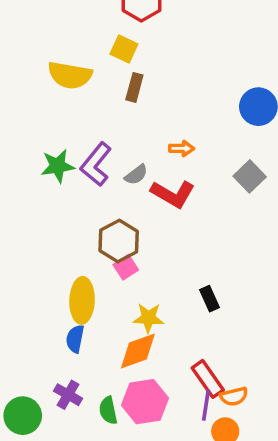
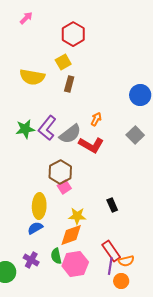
yellow square: (124, 49) -> (63, 62), turned 35
orange arrow: (182, 149) -> (96, 119), turned -64
gray semicircle: (136, 175) -> (70, 134), size x1.6
blue semicircle: (75, 339) -> (35, 228), turned 49
green semicircle: (108, 410) -> (56, 256), moved

